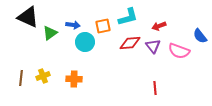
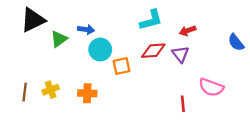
black triangle: (28, 17) -> (33, 20), turned -50
orange square: (103, 26) -> (121, 66), moved
pink semicircle: (179, 51) -> (211, 87), moved

